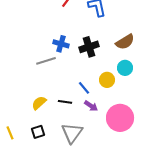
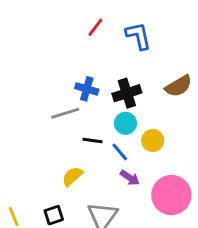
cyan circle: (125, 68) -> (125, 123), moved
black line: (65, 102) -> (92, 141), moved
yellow semicircle: (39, 103) -> (72, 176), moved

